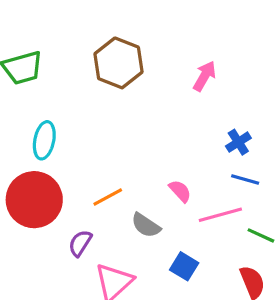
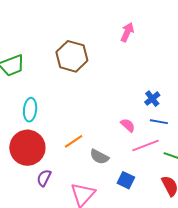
pink arrow: (205, 76) -> (127, 32), moved
pink semicircle: (180, 191) -> (128, 125), moved
purple semicircle: (80, 243) -> (44, 178), moved

